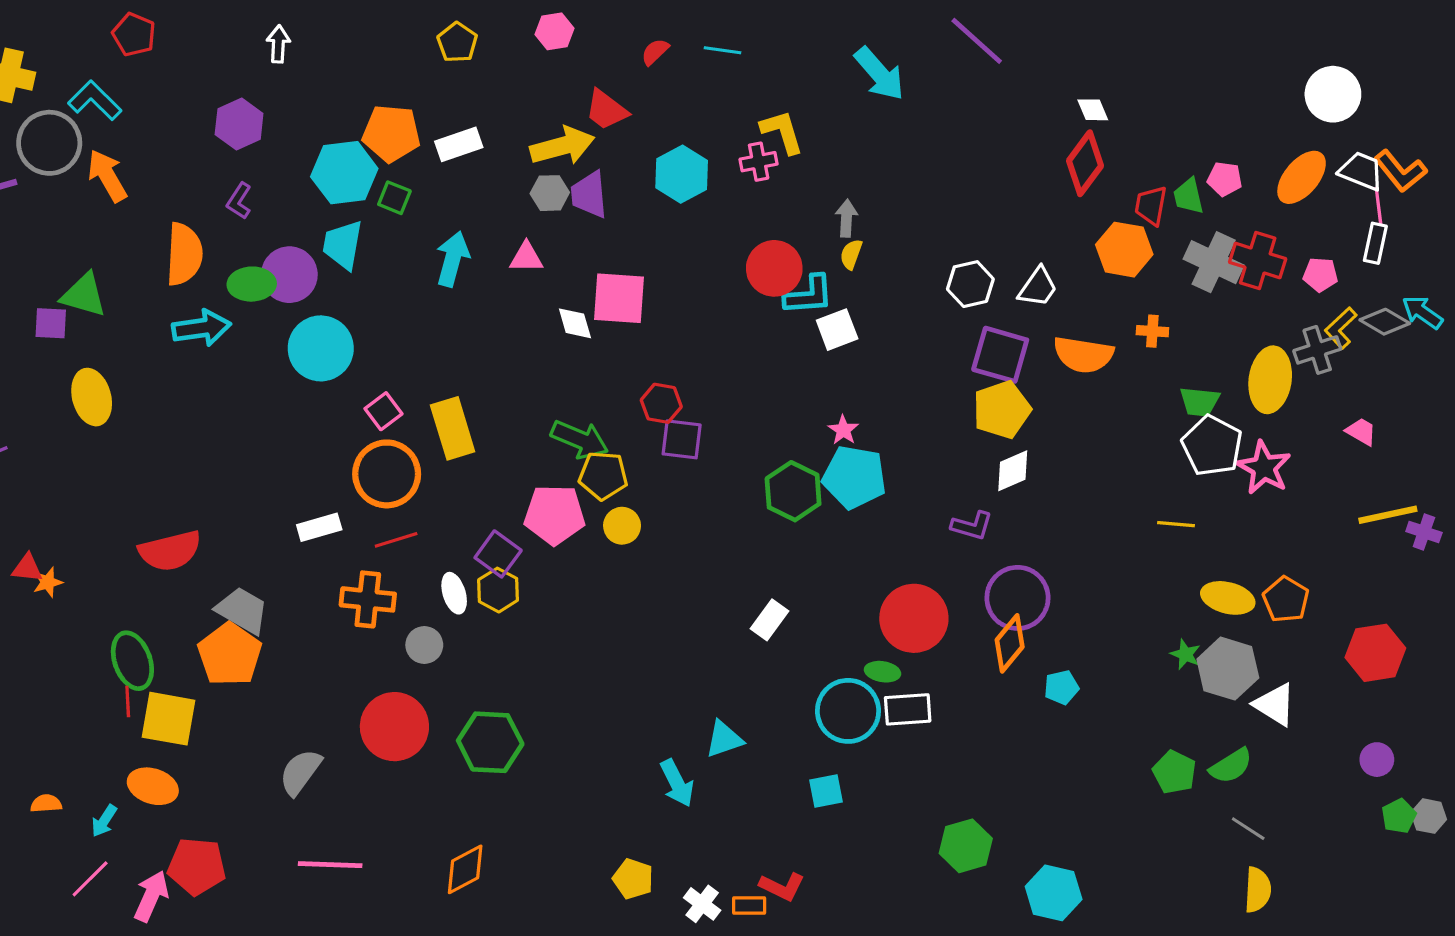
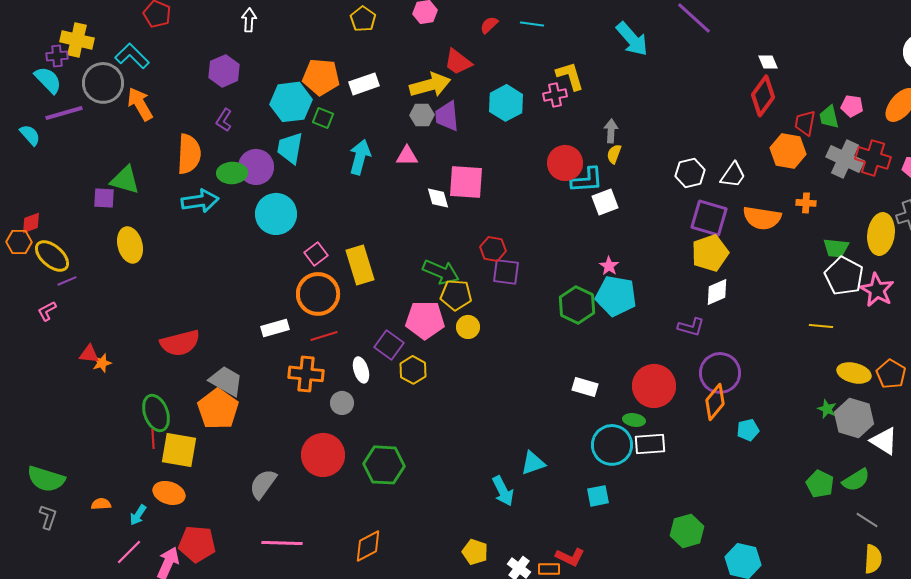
yellow hexagon: (498, 590) -> (413, 370), moved
white rectangle: (770, 620) -> (585, 387), moved, turned 70

